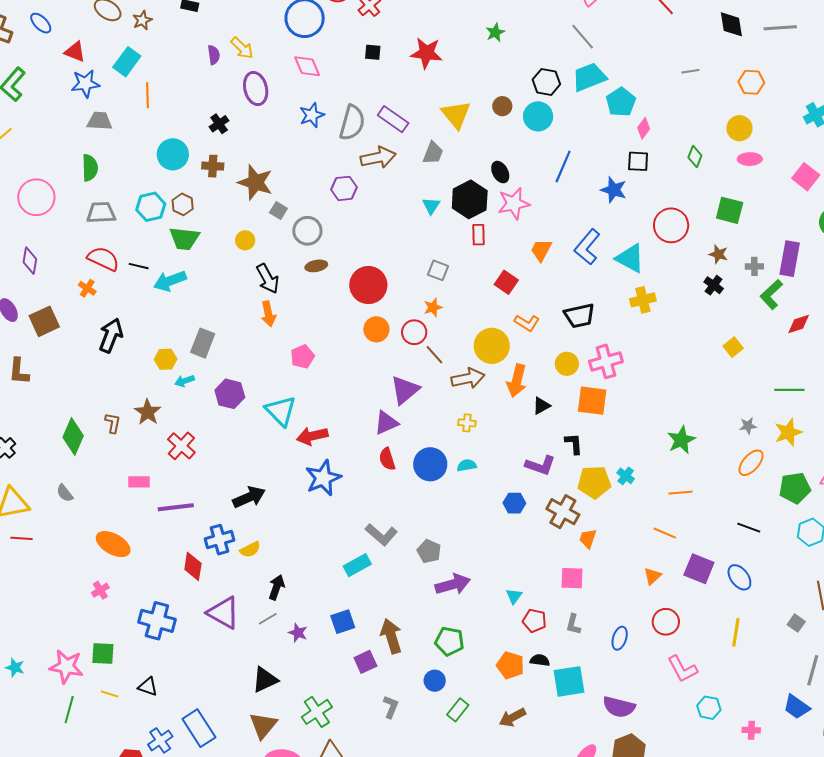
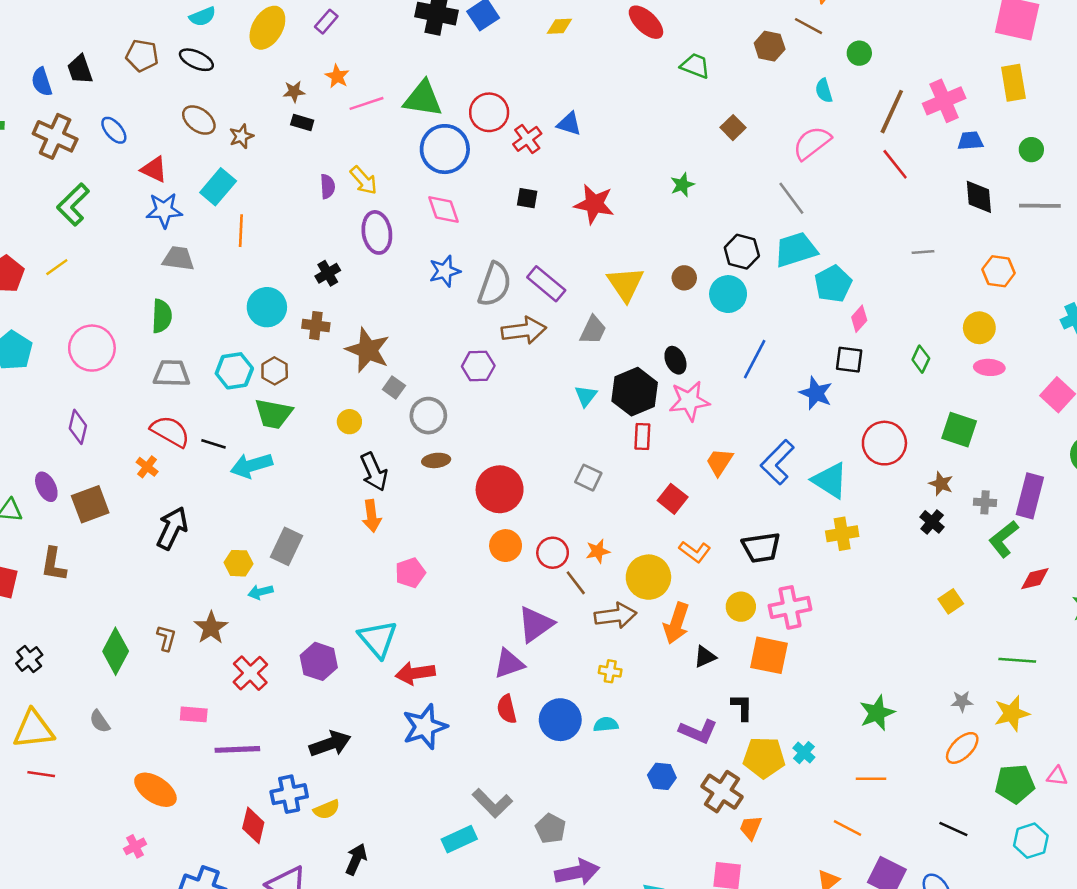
orange star: (433, 307) -> (598, 551), moved
purple hexagon: (230, 394) -> (319, 661), moved

